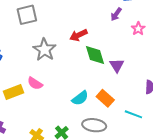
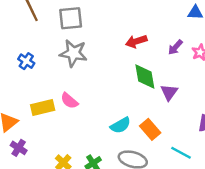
purple arrow: (116, 14) -> (175, 47), moved
red arrow: (79, 35) -> (136, 41), moved
gray star: (44, 50) -> (73, 53), moved, turned -30

